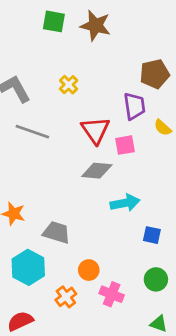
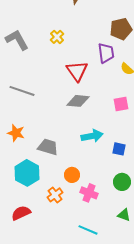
gray line: (32, 132) -> (22, 91), moved
pink square: (125, 145) -> (121, 104), moved
cyan arrow: (125, 203) -> (92, 136), moved

